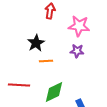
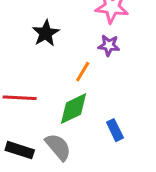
orange line: (46, 61) -> (83, 72), moved, turned -56

